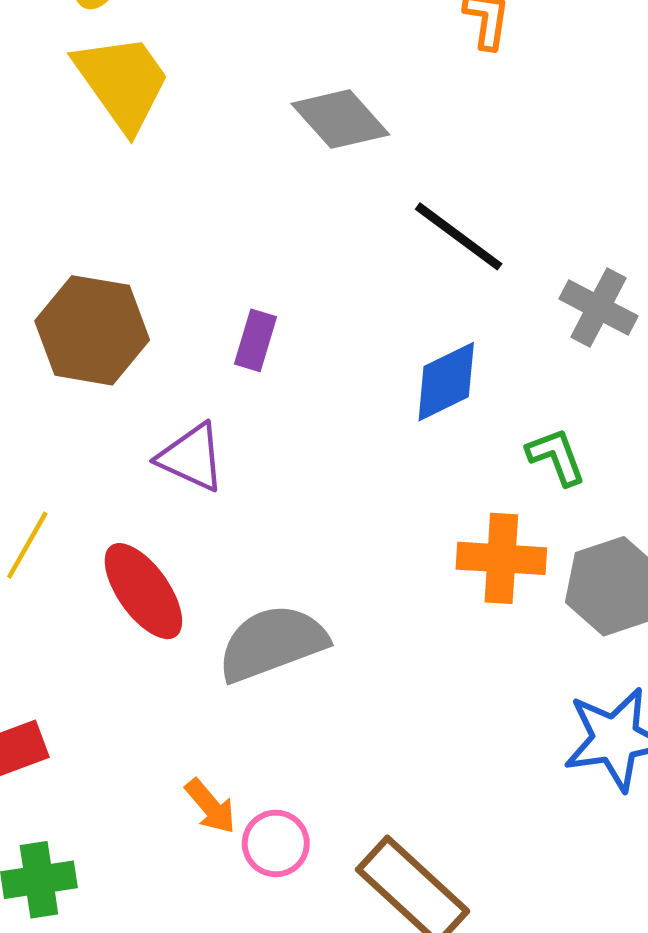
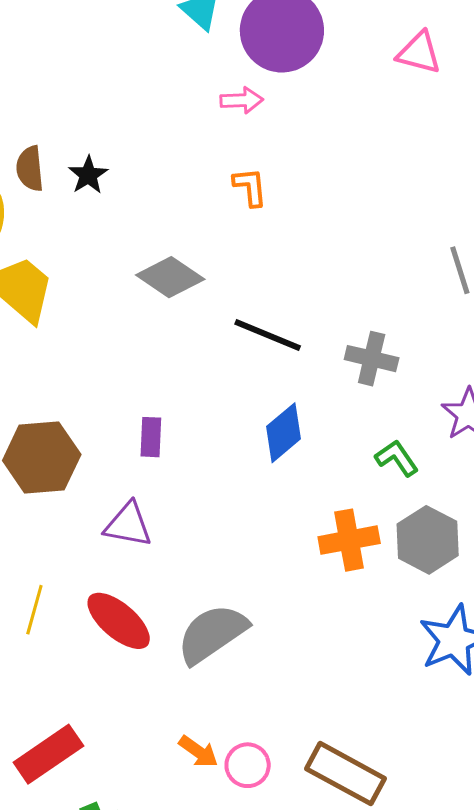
green L-shape: (556, 457) -> (397, 458), moved

